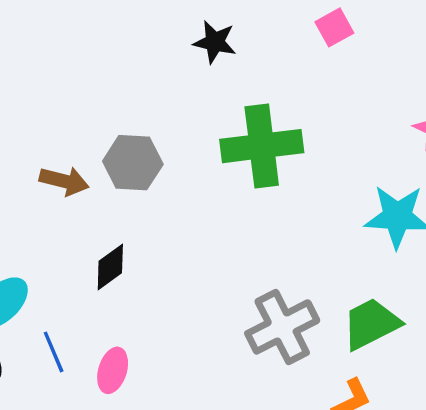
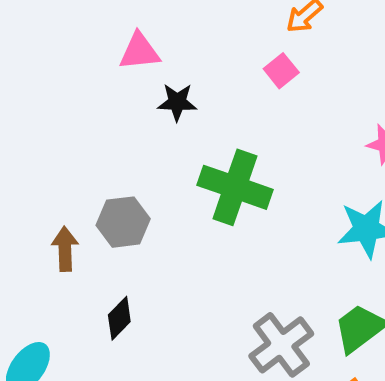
green cross: (262, 146) -> (235, 187), turned 36
brown arrow: (64, 181) -> (65, 249), turned -96

